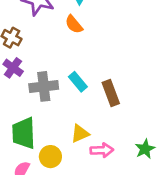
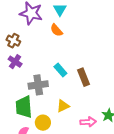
gray cross: (44, 86) -> (38, 85), moved
pink arrow: (102, 150) -> (88, 122), moved

